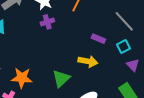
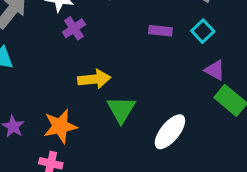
yellow arrow: (88, 61) -> (94, 79), moved
purple triangle: (133, 65) -> (215, 70), moved

